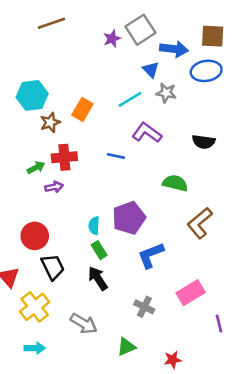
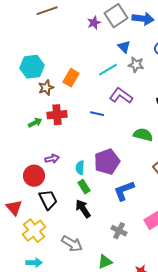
blue arrow: (174, 49) -> (143, 19), moved
purple arrow: (54, 187) -> (52, 159), moved

